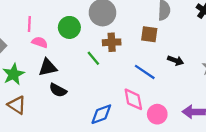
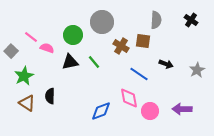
pink line: (29, 24) -> (31, 37), moved, turned -56
brown cross: (112, 42) -> (121, 46), moved, turned 35
black triangle: (48, 67) -> (70, 62), moved
black semicircle: (58, 90) -> (50, 96), moved, turned 63

